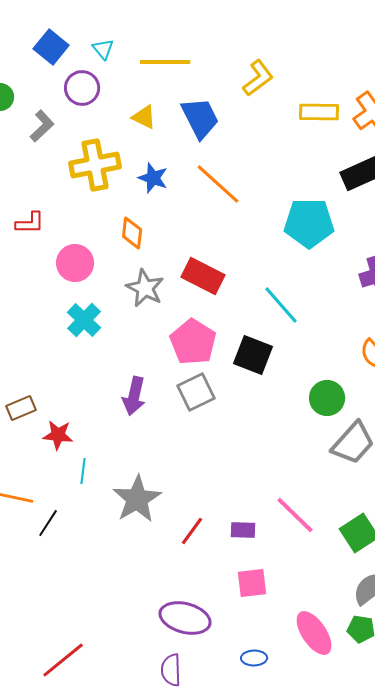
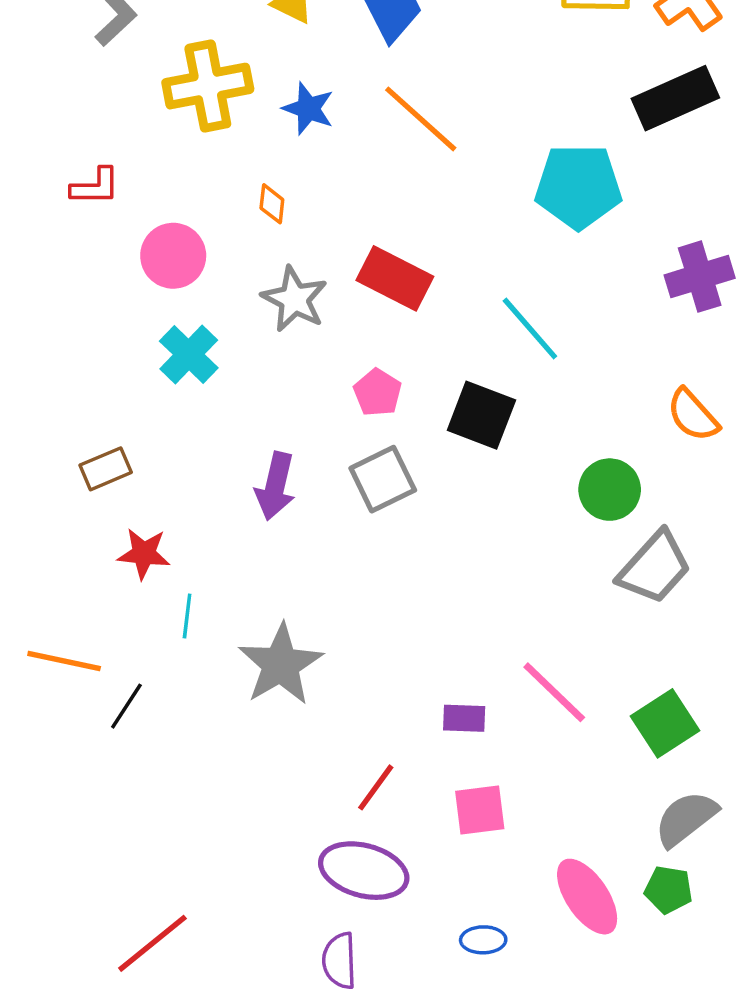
orange diamond: (132, 233) -> (272, 204), size x0.7
pink pentagon: (193, 342) -> (378, 393), size x0.6
brown rectangle: (21, 408) -> (106, 469), moved
red line: (192, 531) -> (376, 787), moved

